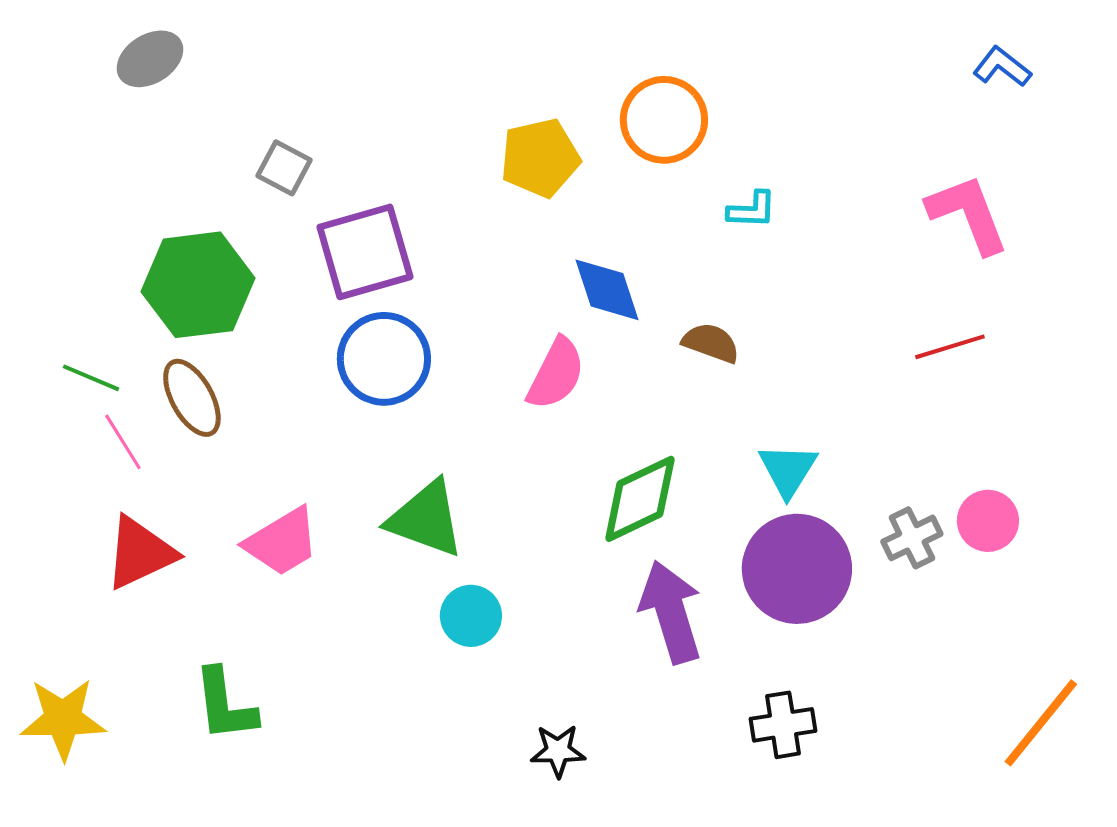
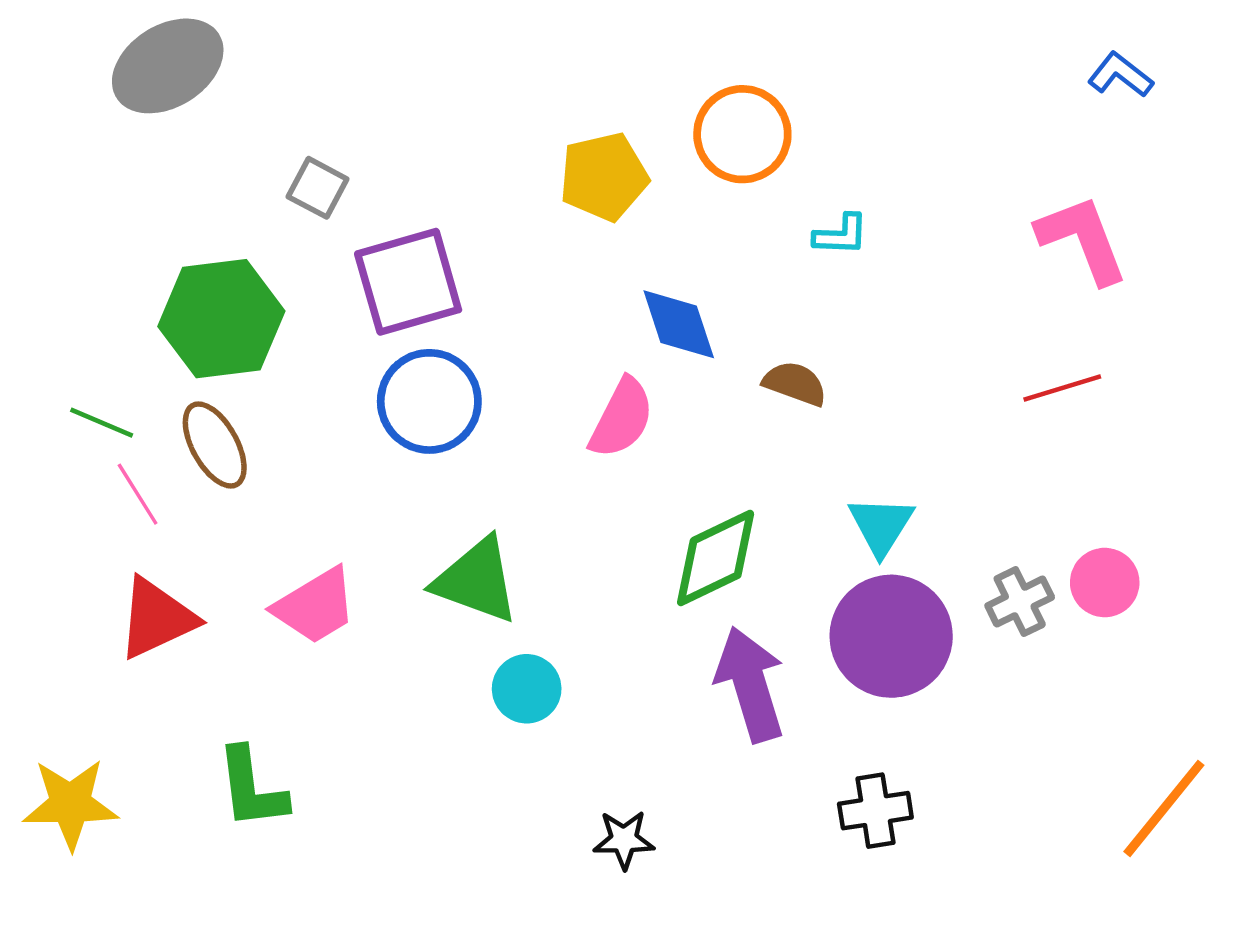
gray ellipse: (150, 59) -> (168, 66), size x1.5

